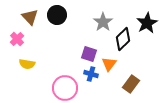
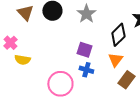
gray star: (103, 22) -> (86, 14), moved
pink cross: (17, 39) -> (10, 43), moved
orange triangle: (109, 64) -> (115, 60), moved

